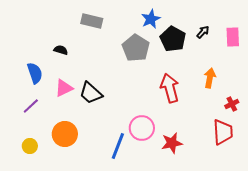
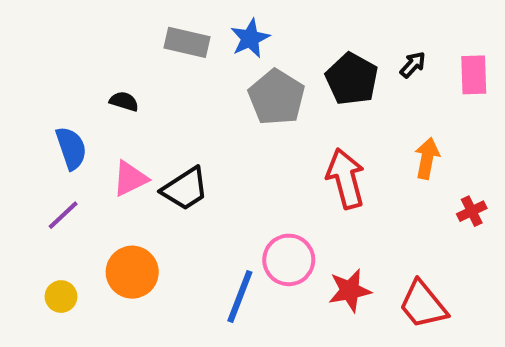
blue star: (151, 19) -> (250, 38), moved
black trapezoid: (91, 93) -> (185, 189), turned -75
red trapezoid: (223, 132) -> (423, 305), moved, turned 144

